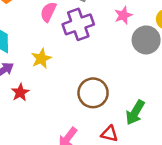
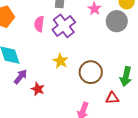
yellow star: (41, 59) -> (60, 61), moved

